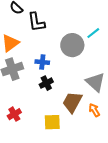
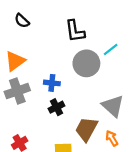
black L-shape: (36, 22) -> (75, 31), moved

